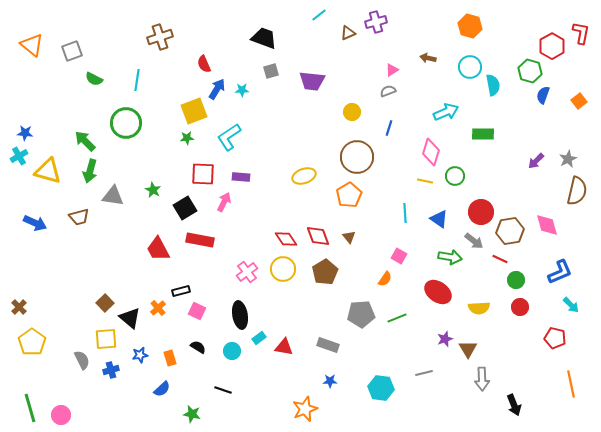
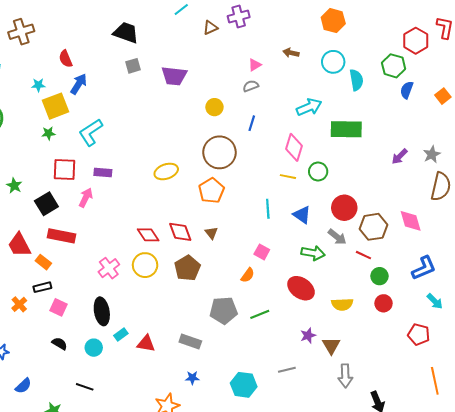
cyan star: (242, 90) -> (38, 85), moved
green rectangle: (483, 134) -> (346, 129), size x1.4
orange rectangle: (170, 358) -> (43, 262), moved, turned -35

